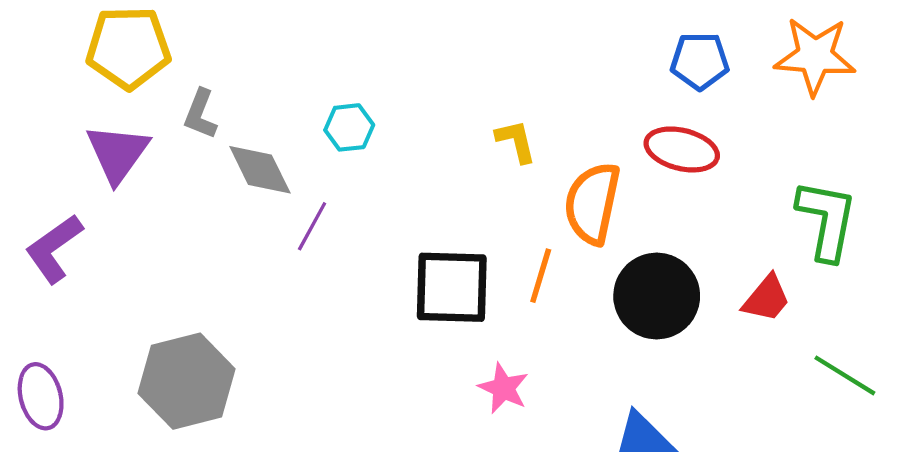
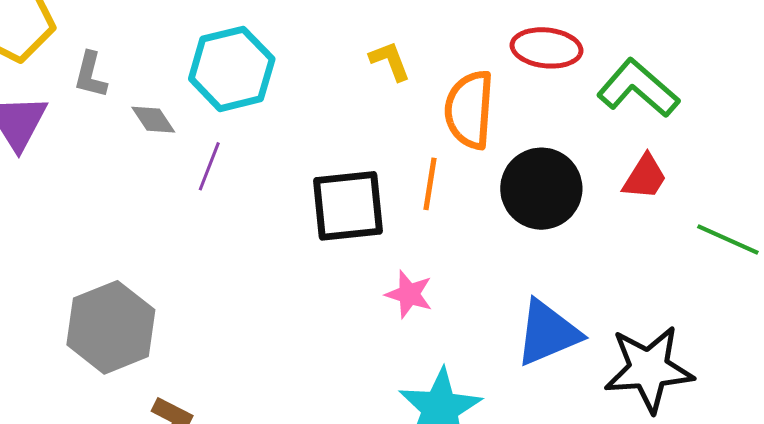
cyan hexagon: (349, 127) -> (232, 69), size x1.8
gray diamond: (260, 170) -> (153, 120), size x0.7
green L-shape: (827, 220) -> (638, 88), moved, turned -52

